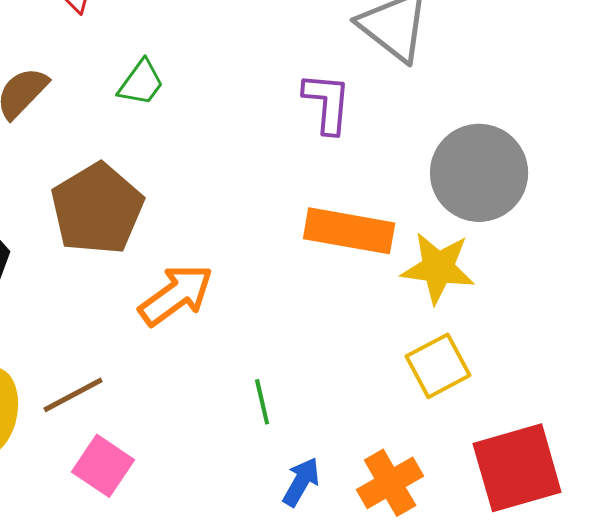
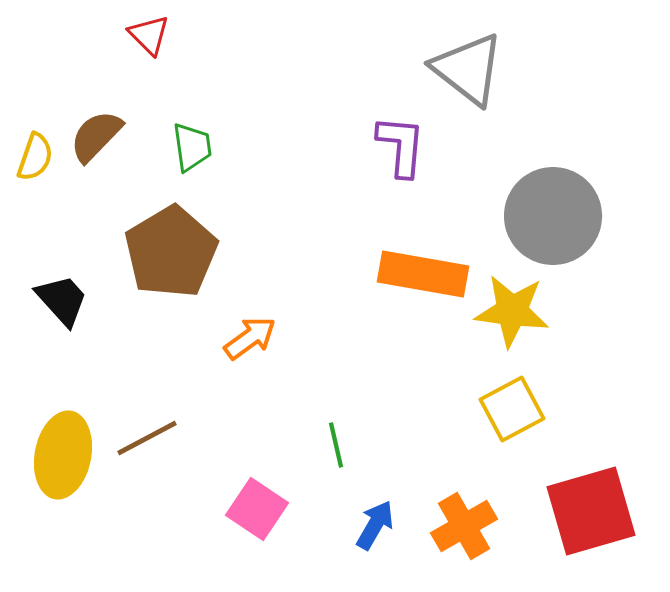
green trapezoid: (141, 83) -> (192, 147), moved, turned -44
orange arrow: (176, 295) -> (250, 338), size x0.7
pink square: (103, 466) -> (257, 509), moved

